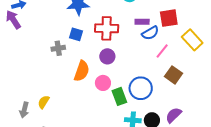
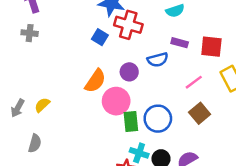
red cross: (107, 28) -> (128, 25), moved
blue semicircle: (150, 33) -> (158, 60), moved
gray cross: (58, 48) -> (30, 33), moved
pink circle: (103, 83) -> (116, 101), size x1.5

